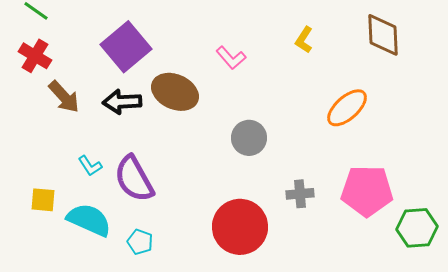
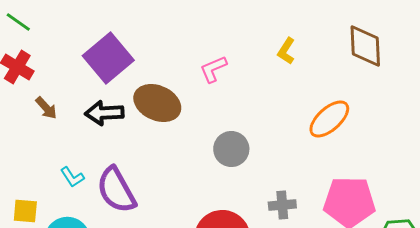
pink L-shape: (231, 58) -> (213, 69), turned 108
brown arrow: (64, 97) -> (46, 108), size x0.7

